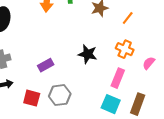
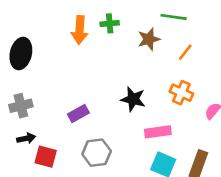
pink rectangle: (118, 78) -> (158, 132), moved, turned 60
red square: (32, 98) -> (46, 157), moved

